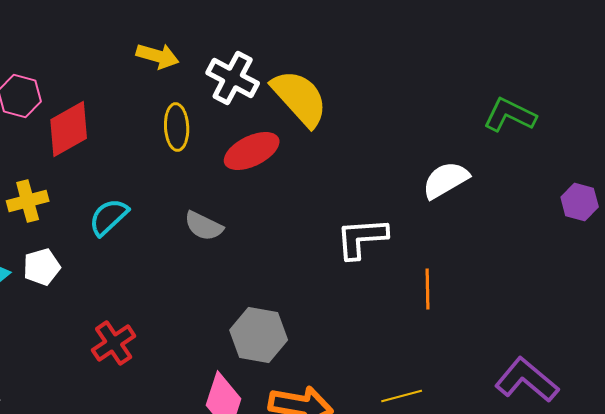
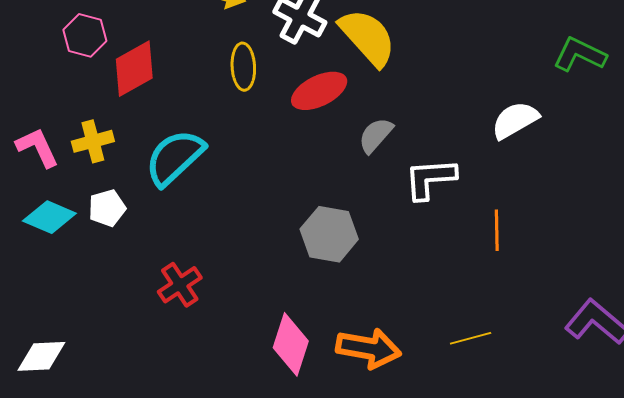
cyan semicircle: (109, 217) -> (175, 158), size x1.5
gray semicircle: (204, 226) -> (376, 135), moved, turned 105
gray hexagon: (259, 335) -> (329, 234), moved

